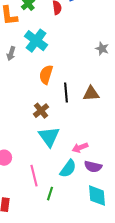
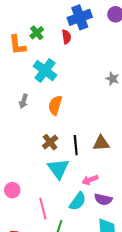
gray arrow: (11, 54) -> (24, 101), moved
black line: (66, 93) -> (76, 145), moved
brown triangle: (91, 94) -> (101, 143), moved

